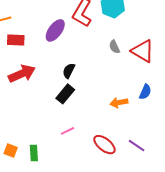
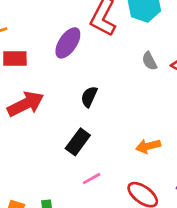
black rectangle: (65, 94) -> (78, 142), moved
orange arrow: (119, 103) -> (148, 146), moved

